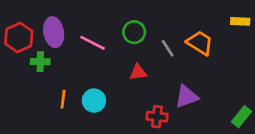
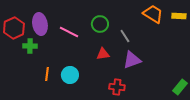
orange trapezoid: (200, 43) -> (153, 14), moved
purple triangle: (186, 97) -> (132, 60), moved

